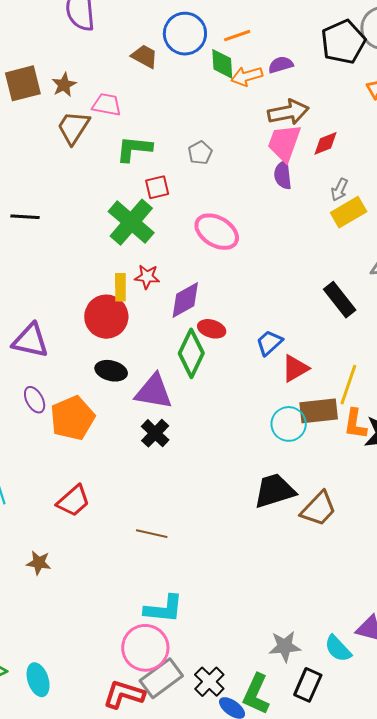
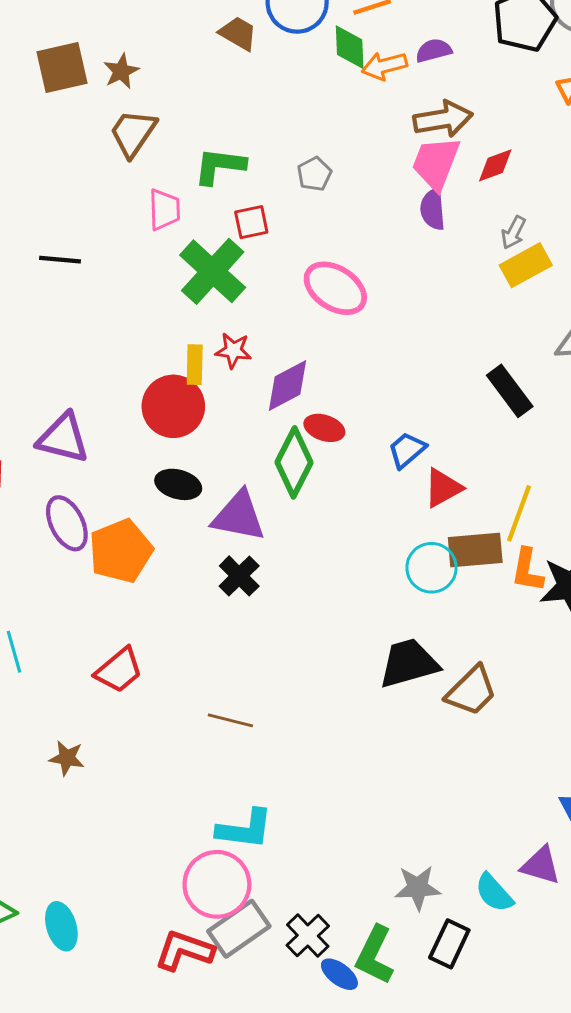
pink trapezoid: (107, 105) -> (164, 210), moved, turned 76
purple ellipse: (35, 400) -> (67, 523), size x1.4

